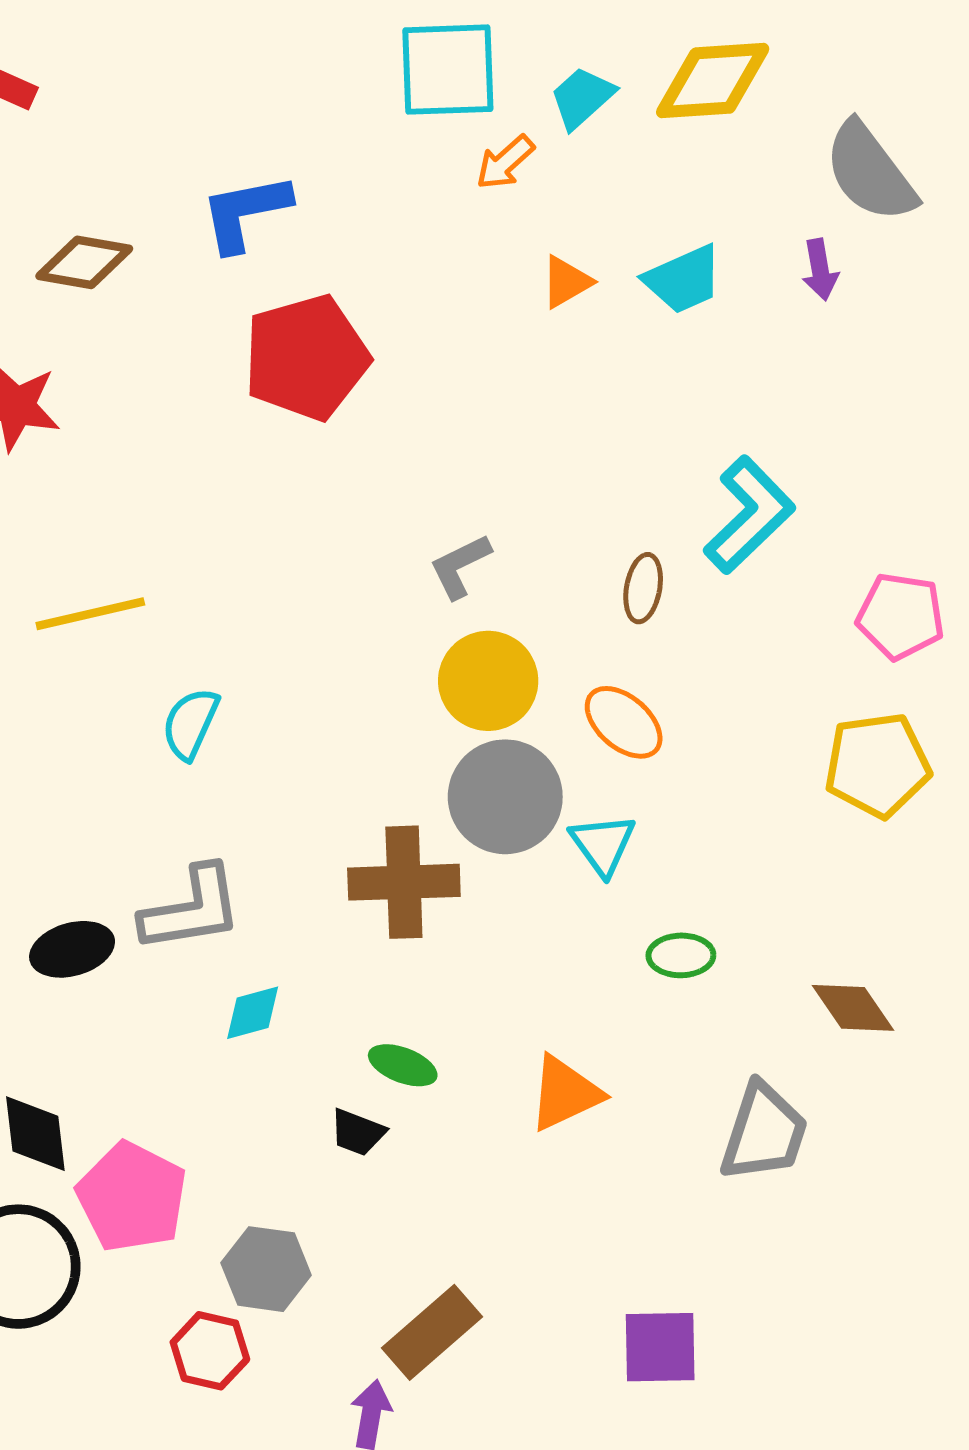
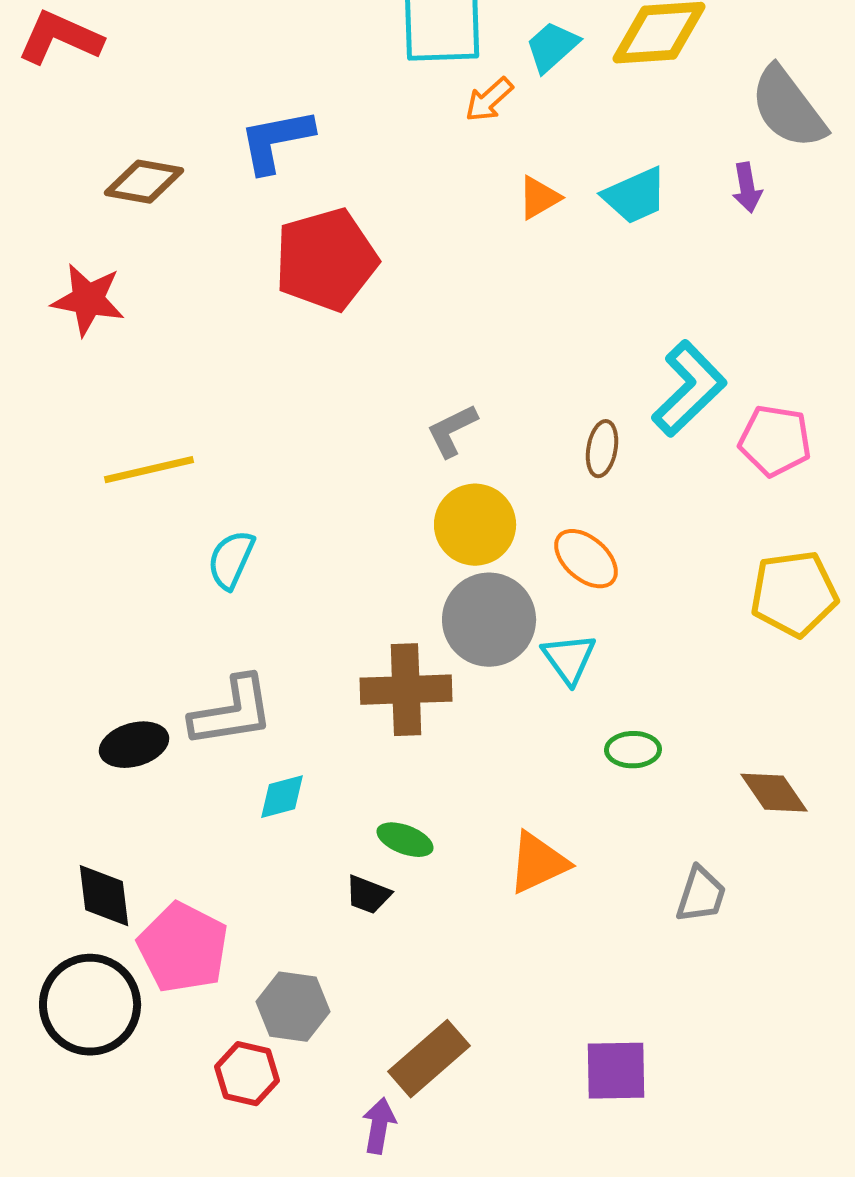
pink pentagon: (901, 616) -> (775, 441), moved
gray trapezoid: (764, 1132) -> (701, 895), size x0.7

